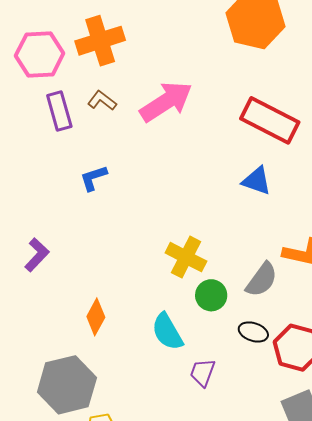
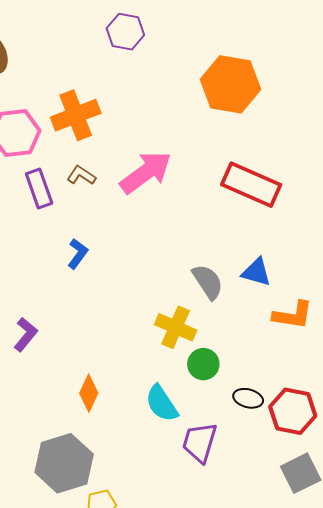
blue L-shape: (93, 178) -> (78, 254), turned 148
blue triangle: (257, 181) -> (256, 272), moved
gray semicircle: (262, 280) -> (208, 282), moved, turned -66
purple trapezoid: (203, 373) -> (200, 442), size x1.4

